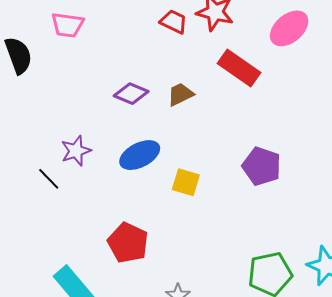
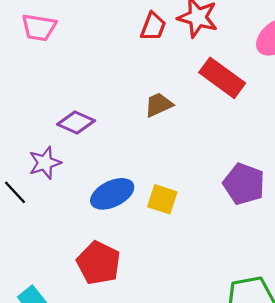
red trapezoid: (174, 22) -> (153, 26), turned 84
purple diamond: (131, 94) -> (76, 122), moved
blue ellipse: (140, 155) -> (112, 194), moved

